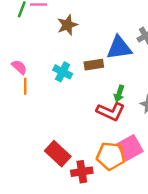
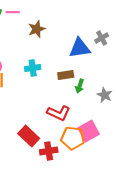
brown rectangle: (94, 65) -> (66, 75), moved
cyan cross: (63, 72) -> (33, 68), turned -35
red L-shape: (111, 112) -> (59, 113), moved

